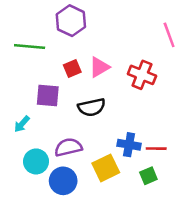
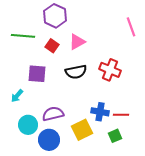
pink triangle: (99, 67) -> (77, 42), moved
red square: (72, 68) -> (52, 46), moved, turned -32
red cross: (142, 75) -> (110, 70), moved
black semicircle: (92, 107) -> (76, 72), moved

